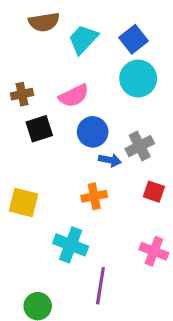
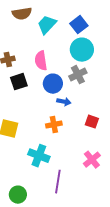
pink semicircle: (74, 96) -> (41, 61), turned 108
gray cross: (140, 146) -> (78, 75), moved
pink cross: (154, 251) -> (92, 160), turned 30

